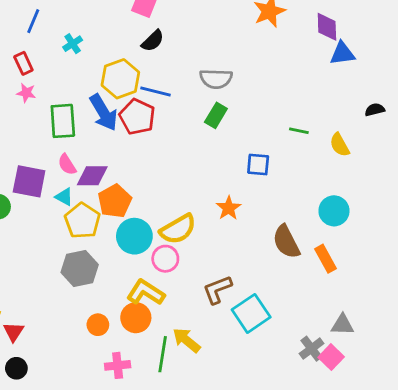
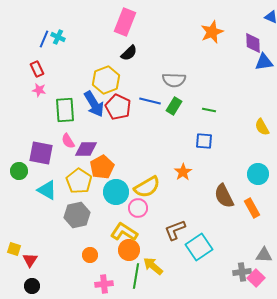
cyan cross: (73, 44) -> (58, 37), moved, turned -32
blue line: (156, 91) -> (150, 101), moved
green line: (299, 131) -> (209, 110), moved
cyan triangle: (64, 197) -> (47, 190), moved, size x1.5
orange circle: (136, 318) -> (129, 250), moved
gray cross: (311, 349) -> (242, 272), turned 30

